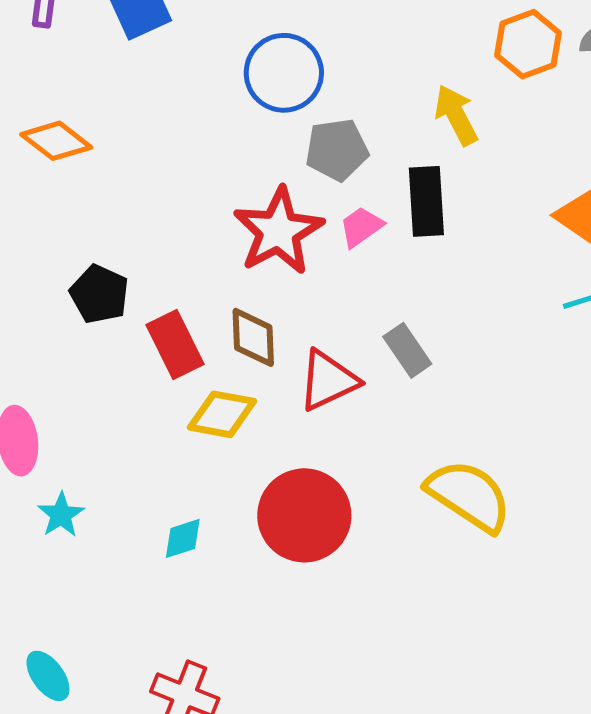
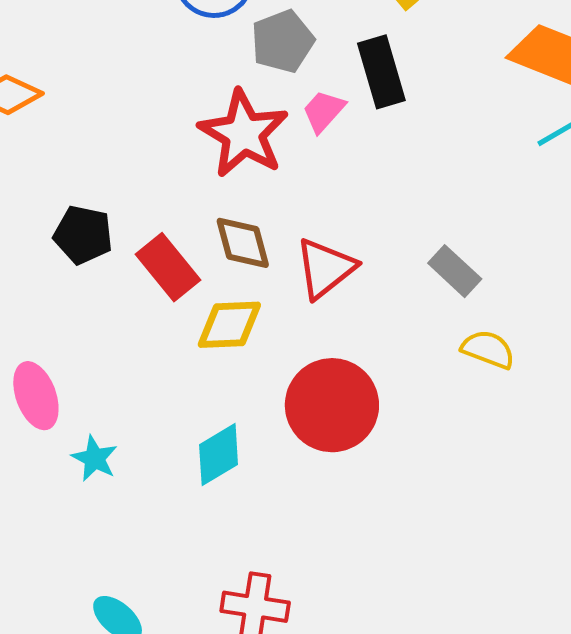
gray rectangle: (407, 350) -> (455, 271), moved
yellow semicircle: (469, 496) -> (488, 349), size x0.6
cyan diamond: (183, 538) -> (219, 455), size x1.4

